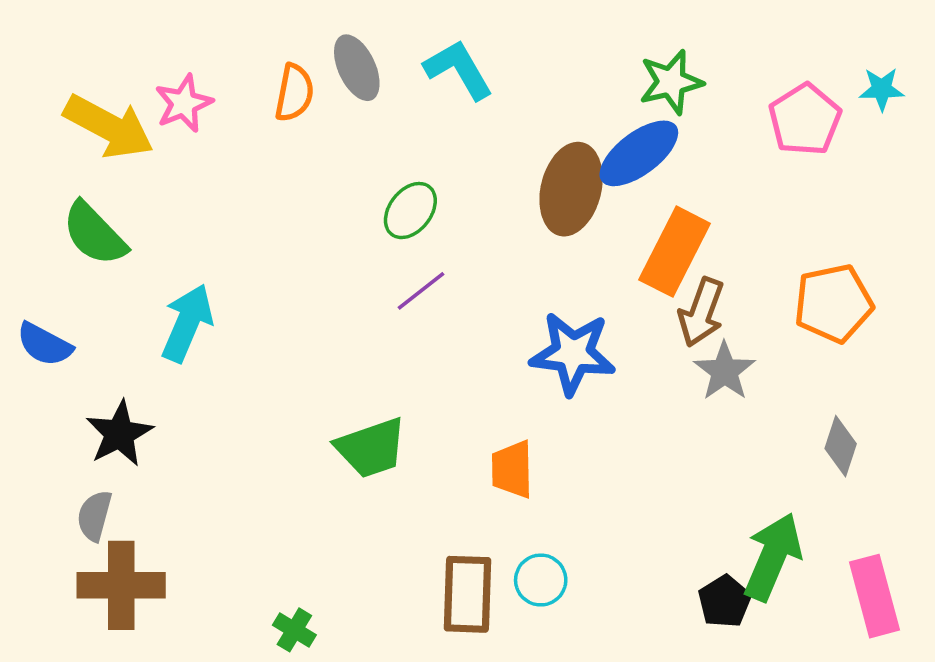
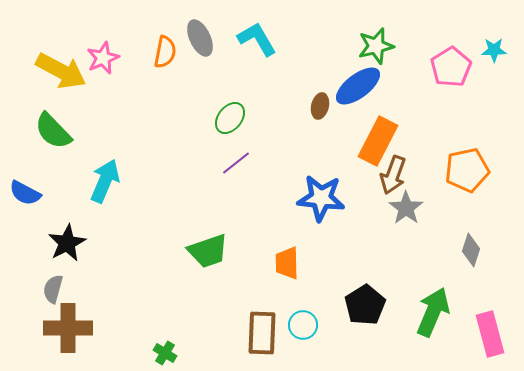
brown ellipse: (571, 189) -> (320, 106), size x0.5
black pentagon: (725, 601) -> (365, 305), moved, size x1.4

